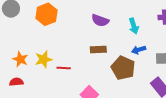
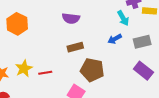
cyan arrow: (134, 26) -> (123, 18), moved
brown pentagon: (123, 68) -> (92, 70), moved

